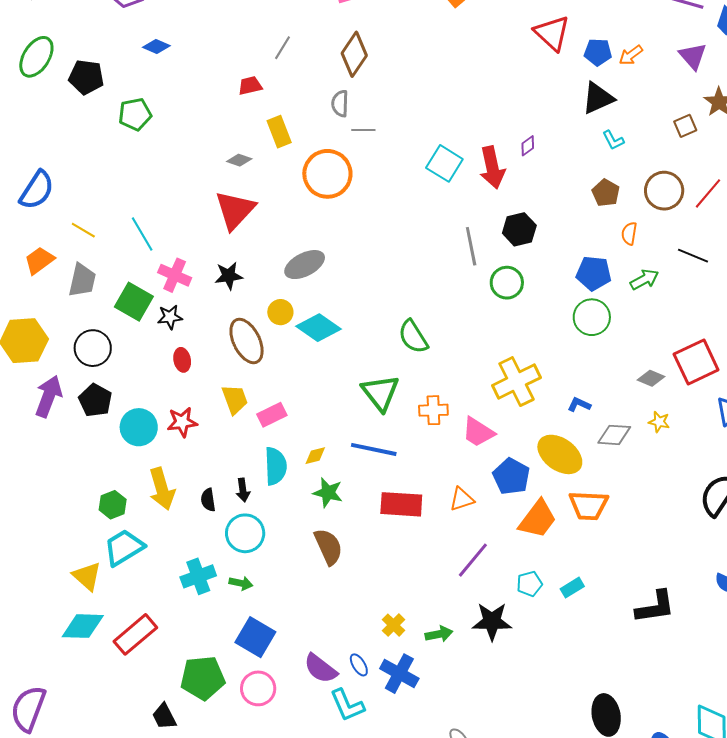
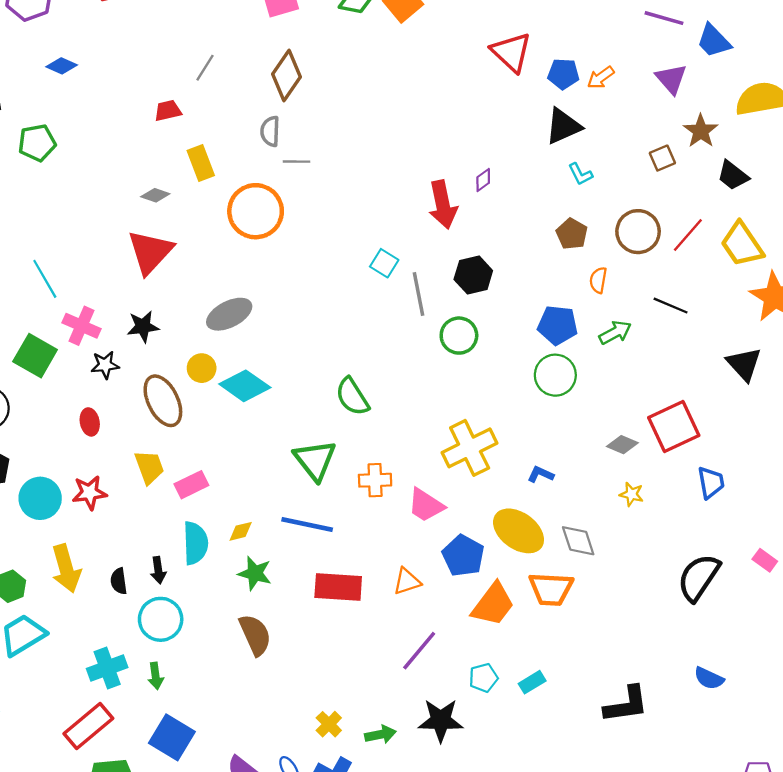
cyan square: (444, 163) -> (384, 263), moved, size x0.7
black star: (170, 317) -> (105, 365), moved
gray diamond: (614, 435) -> (578, 541), moved, turned 68
green arrow: (241, 583) -> (156, 676), turned 70
red rectangle: (135, 634) -> (88, 726), moved

